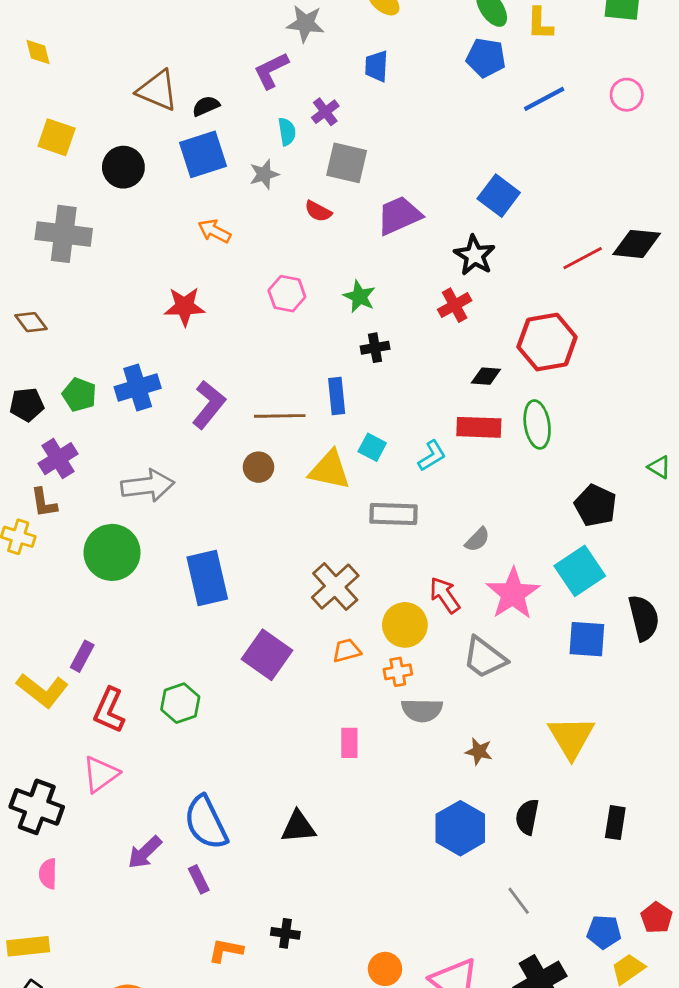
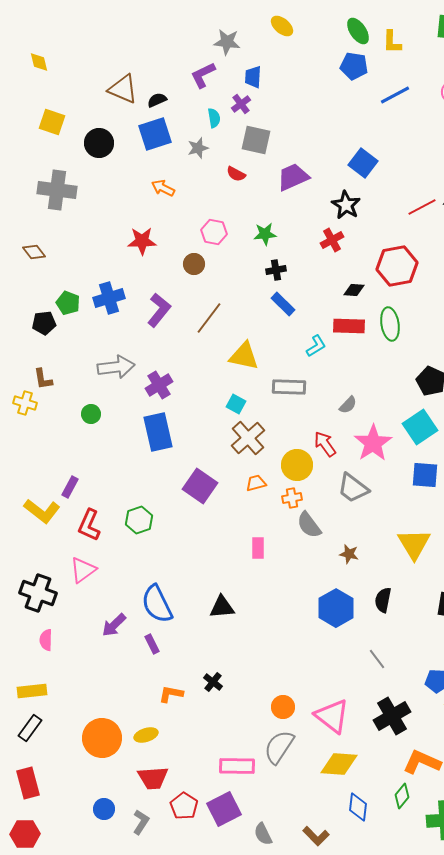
blue trapezoid: (376, 66) -> (253, 77), moved
green star: (359, 297) -> (265, 234), turned -30
blue rectangle: (337, 396) -> (283, 304), moved, turned -40
black pentagon: (27, 405) -> (44, 323), moved
brown line: (280, 416) -> (209, 318), turned -52
cyan square: (372, 447) -> (236, 404), moved
purple cross: (58, 459) -> (159, 385), moved
brown circle: (258, 467) -> (194, 264), moved
green circle: (112, 552) -> (91, 414), size x0.5
gray semicircle: (422, 710) -> (309, 525), turned 52
black cross: (285, 933) -> (213, 682), turned 30

